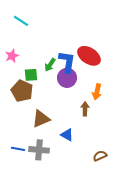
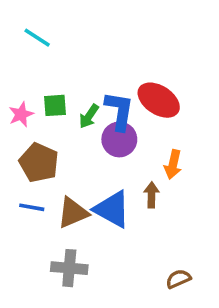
pink star: (12, 56) -> (21, 114), moved
green square: (31, 75) -> (55, 105), moved
blue triangle: (67, 135) -> (112, 209), moved, size x1.6
blue line: (18, 149) -> (32, 207), moved

